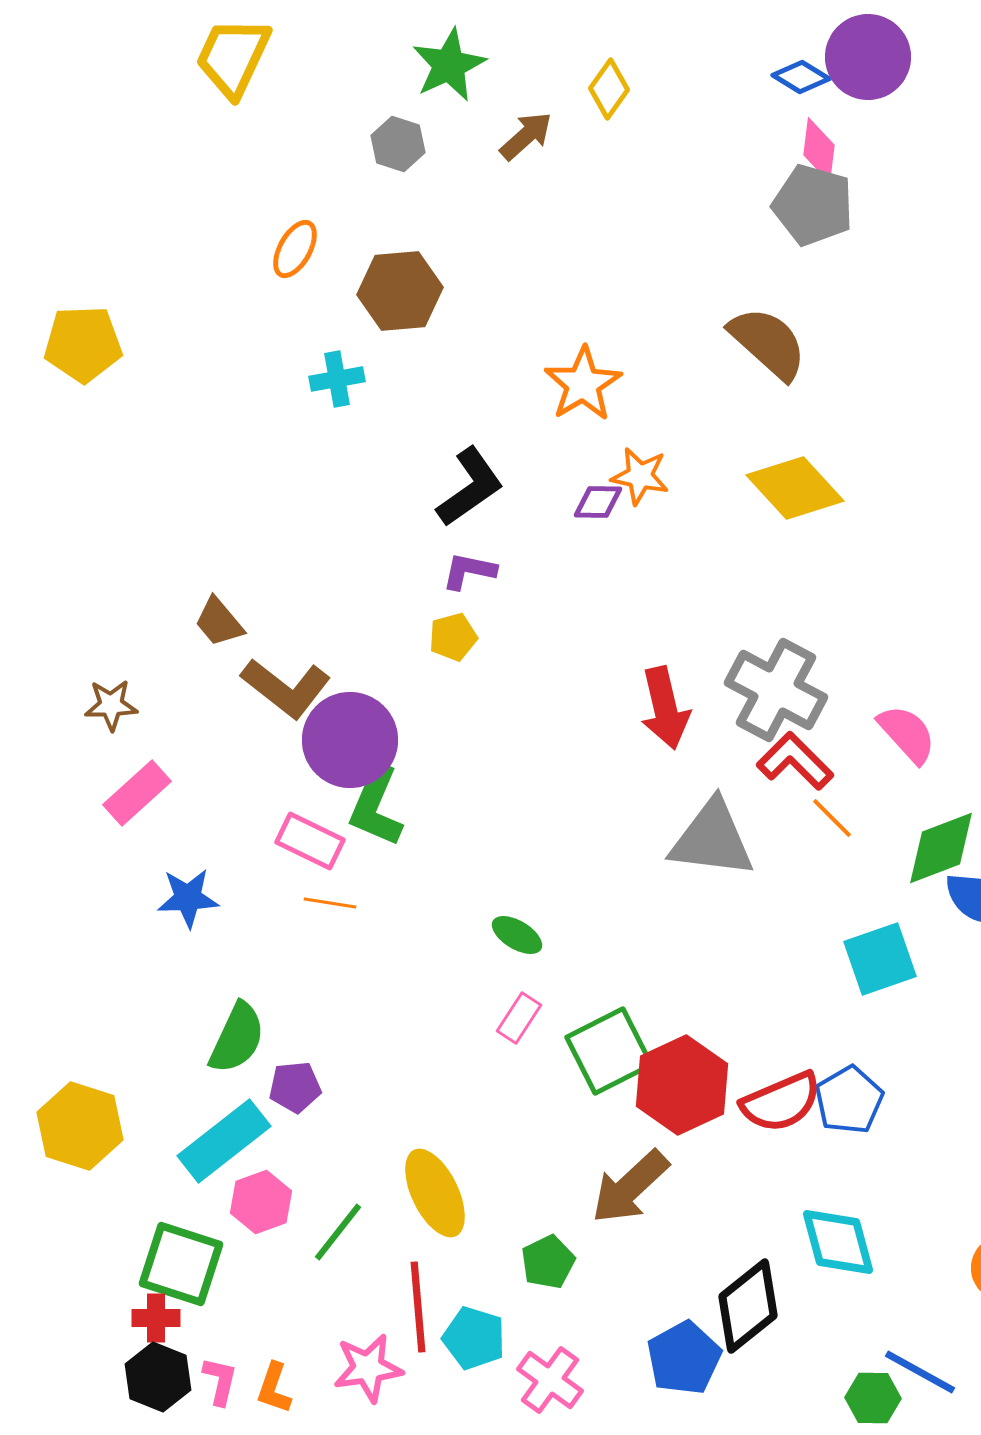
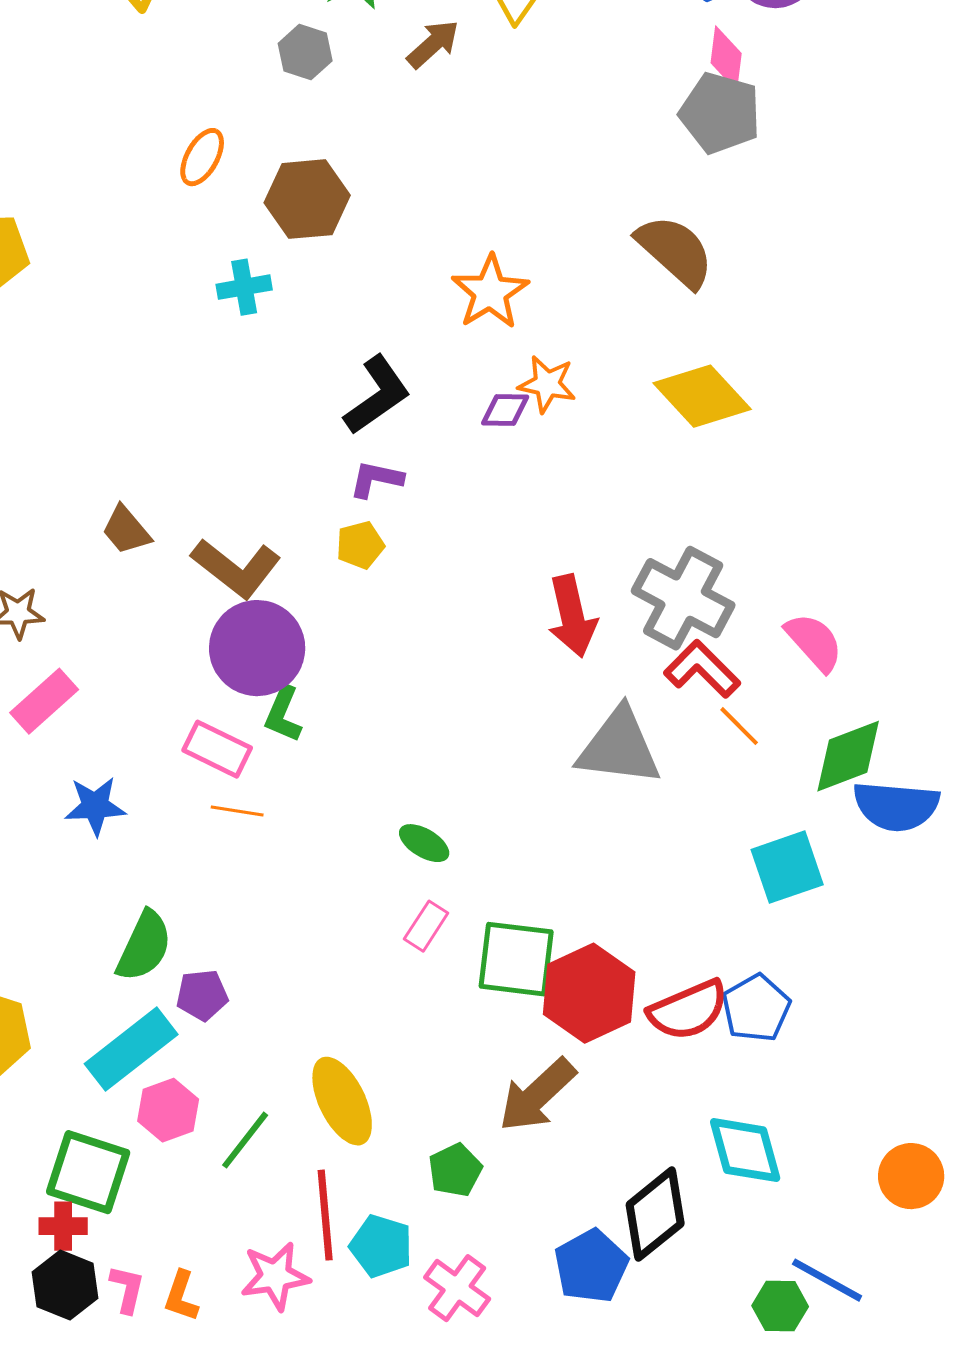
brown L-shape: (286, 688) -> (236, 568), moved
green L-shape: (376, 806) -> (283, 714), size x0.7
green square: (609, 1051) -> (516, 959), turned 34

